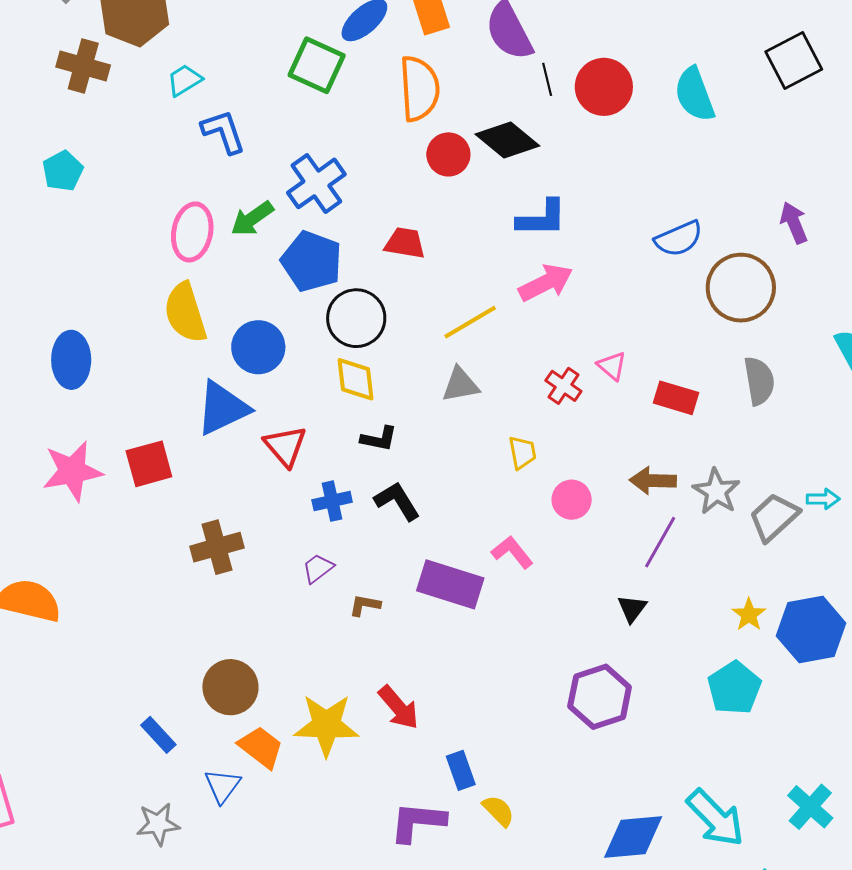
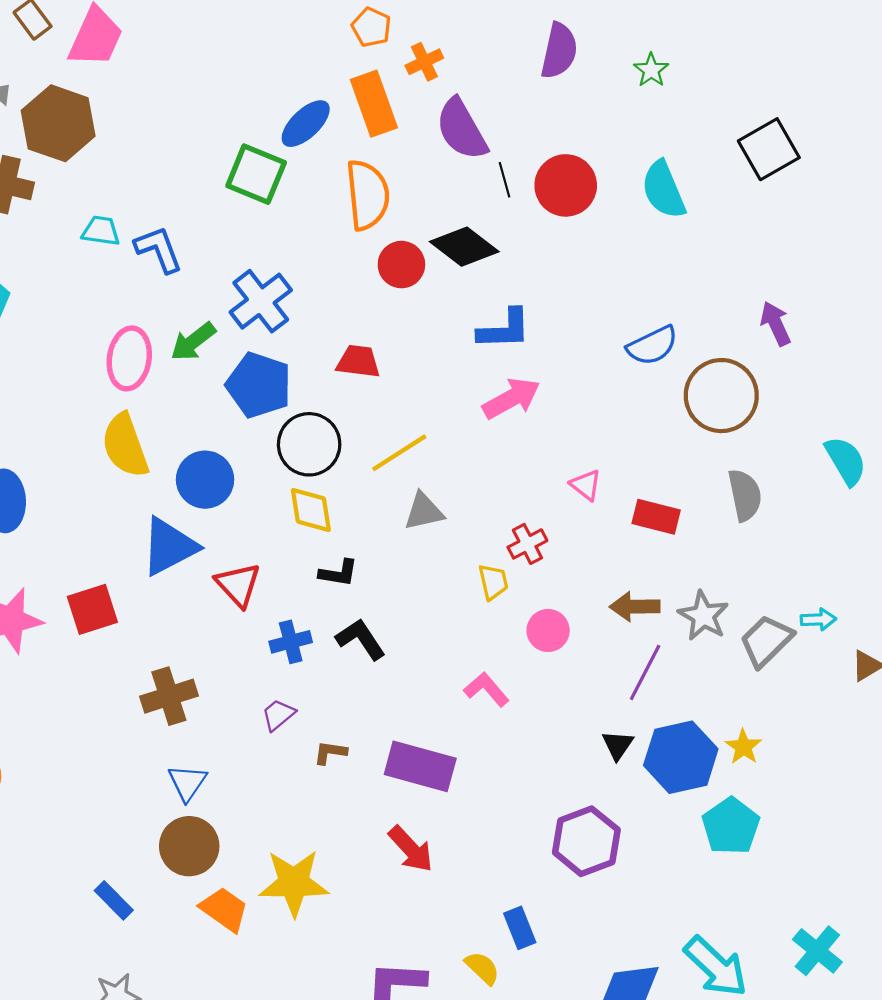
cyan trapezoid: (184, 80) -> (101, 231), moved, turned 42
yellow line: (470, 322) -> (399, 453), moved
red cross: (563, 386) -> (527, 544), moved, turned 30
purple rectangle: (450, 584) -> (420, 766), moved
blue hexagon: (811, 630) -> (681, 757), moved
red arrow: (399, 707) -> (411, 849), moved
blue rectangle: (461, 770) -> (520, 928), moved
blue triangle: (222, 786) -> (187, 783), moved

